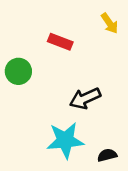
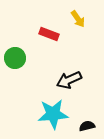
yellow arrow: (110, 23) -> (78, 19), moved

